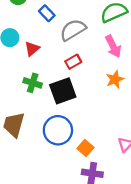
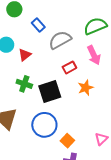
red rectangle: (73, 62) -> (69, 67), moved
orange star: (115, 79) -> (86, 88), moved

